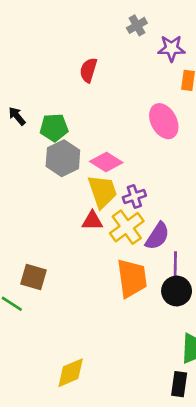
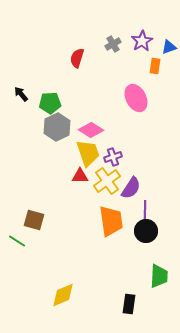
gray cross: (137, 25) -> (113, 44), moved
purple star: (171, 48) -> (142, 41), turned -30
black rectangle: (179, 384) -> (129, 304), moved

